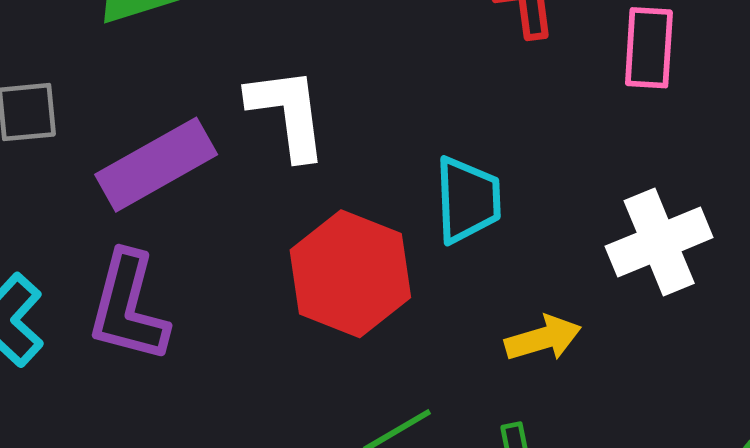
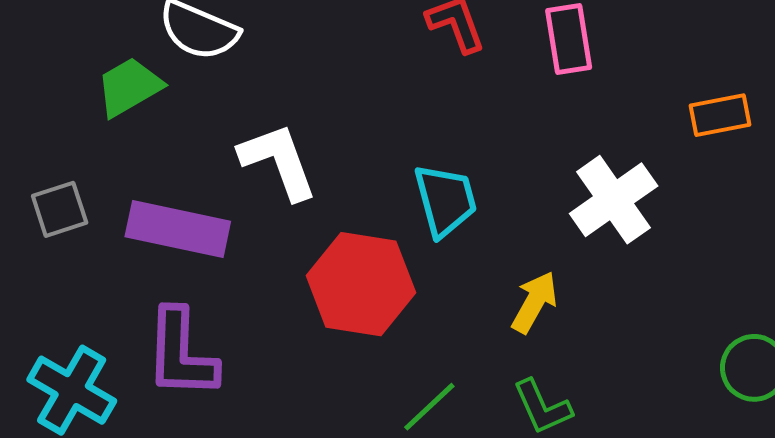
purple rectangle: (156, 165) -> (178, 229), turned 54
yellow arrow: (543, 338) -> (534, 302), turned -32

